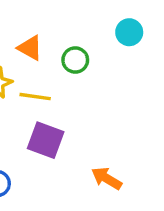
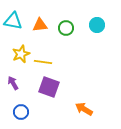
orange triangle: (30, 48) -> (40, 25), moved, turned -35
green circle: (75, 60) -> (66, 28), moved

